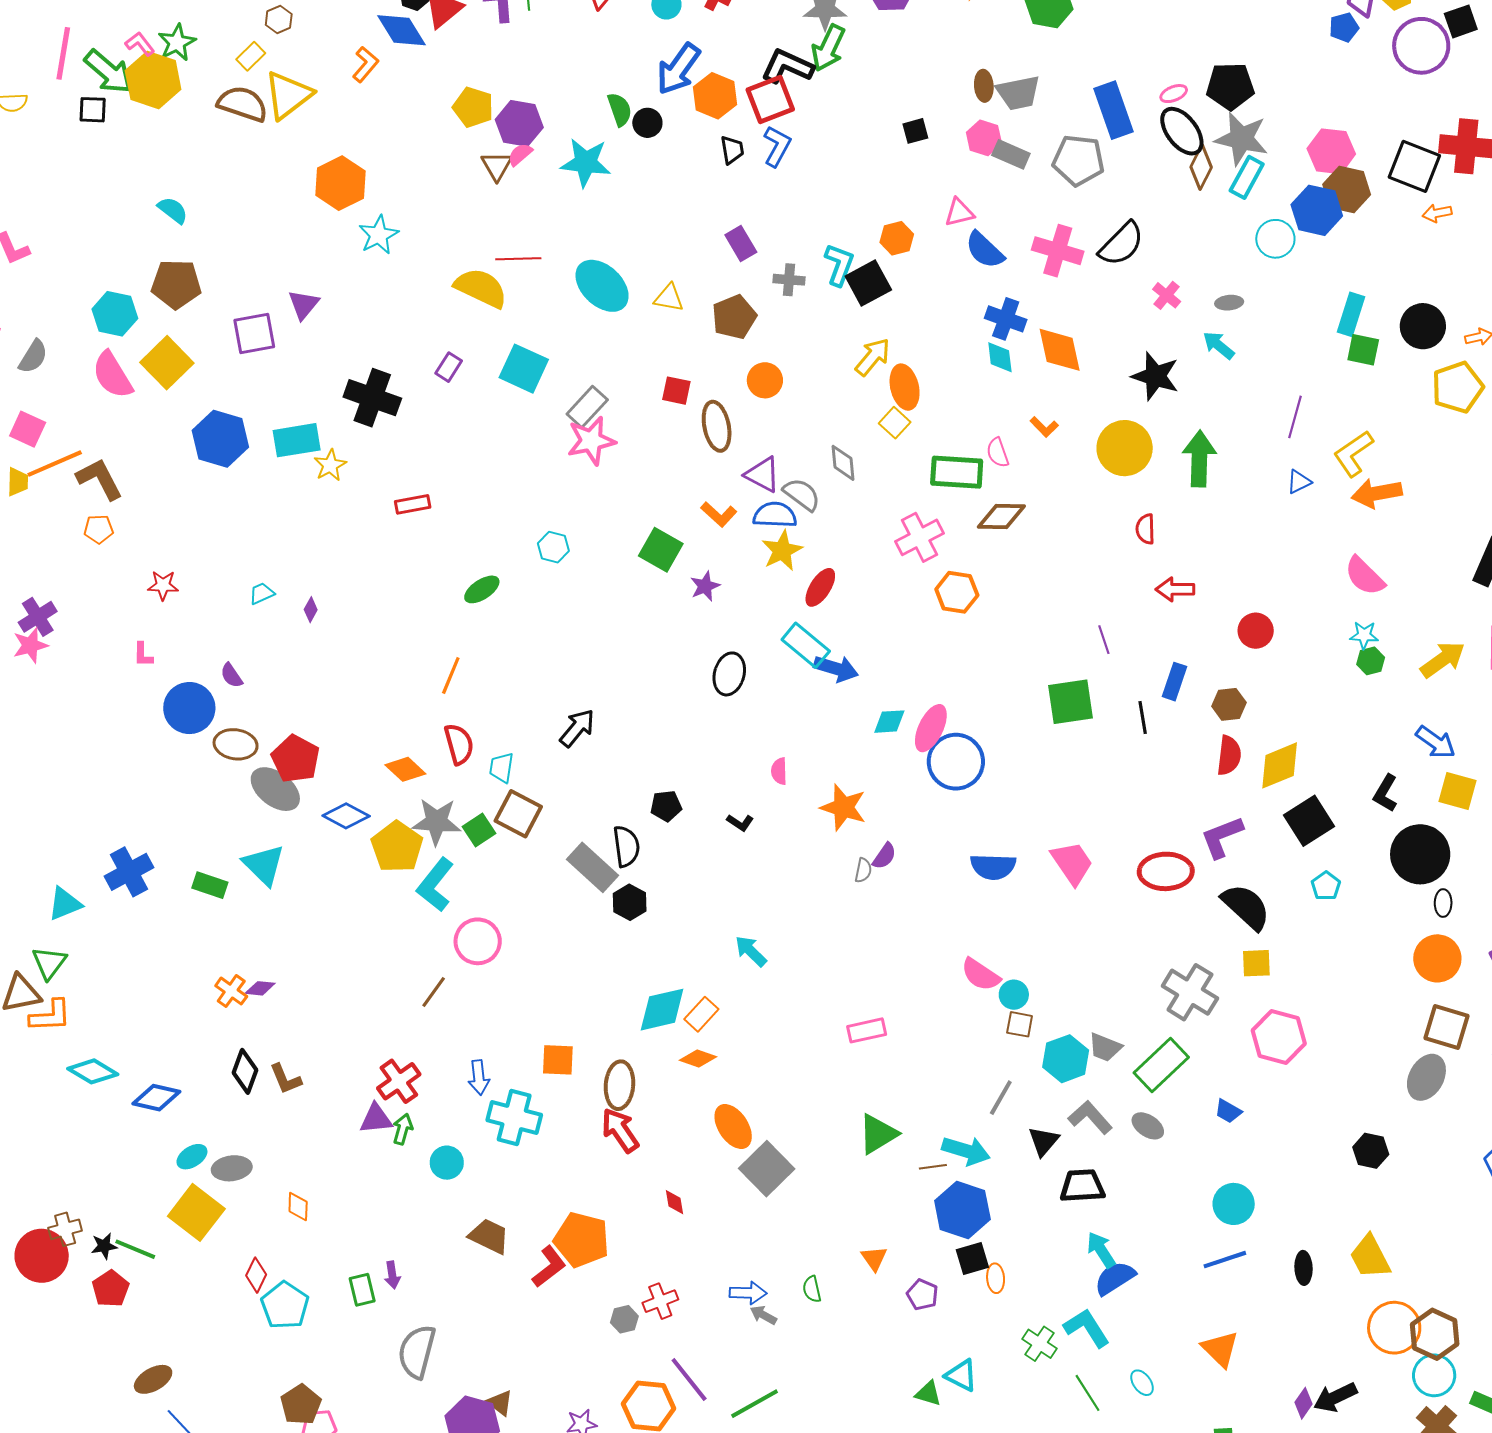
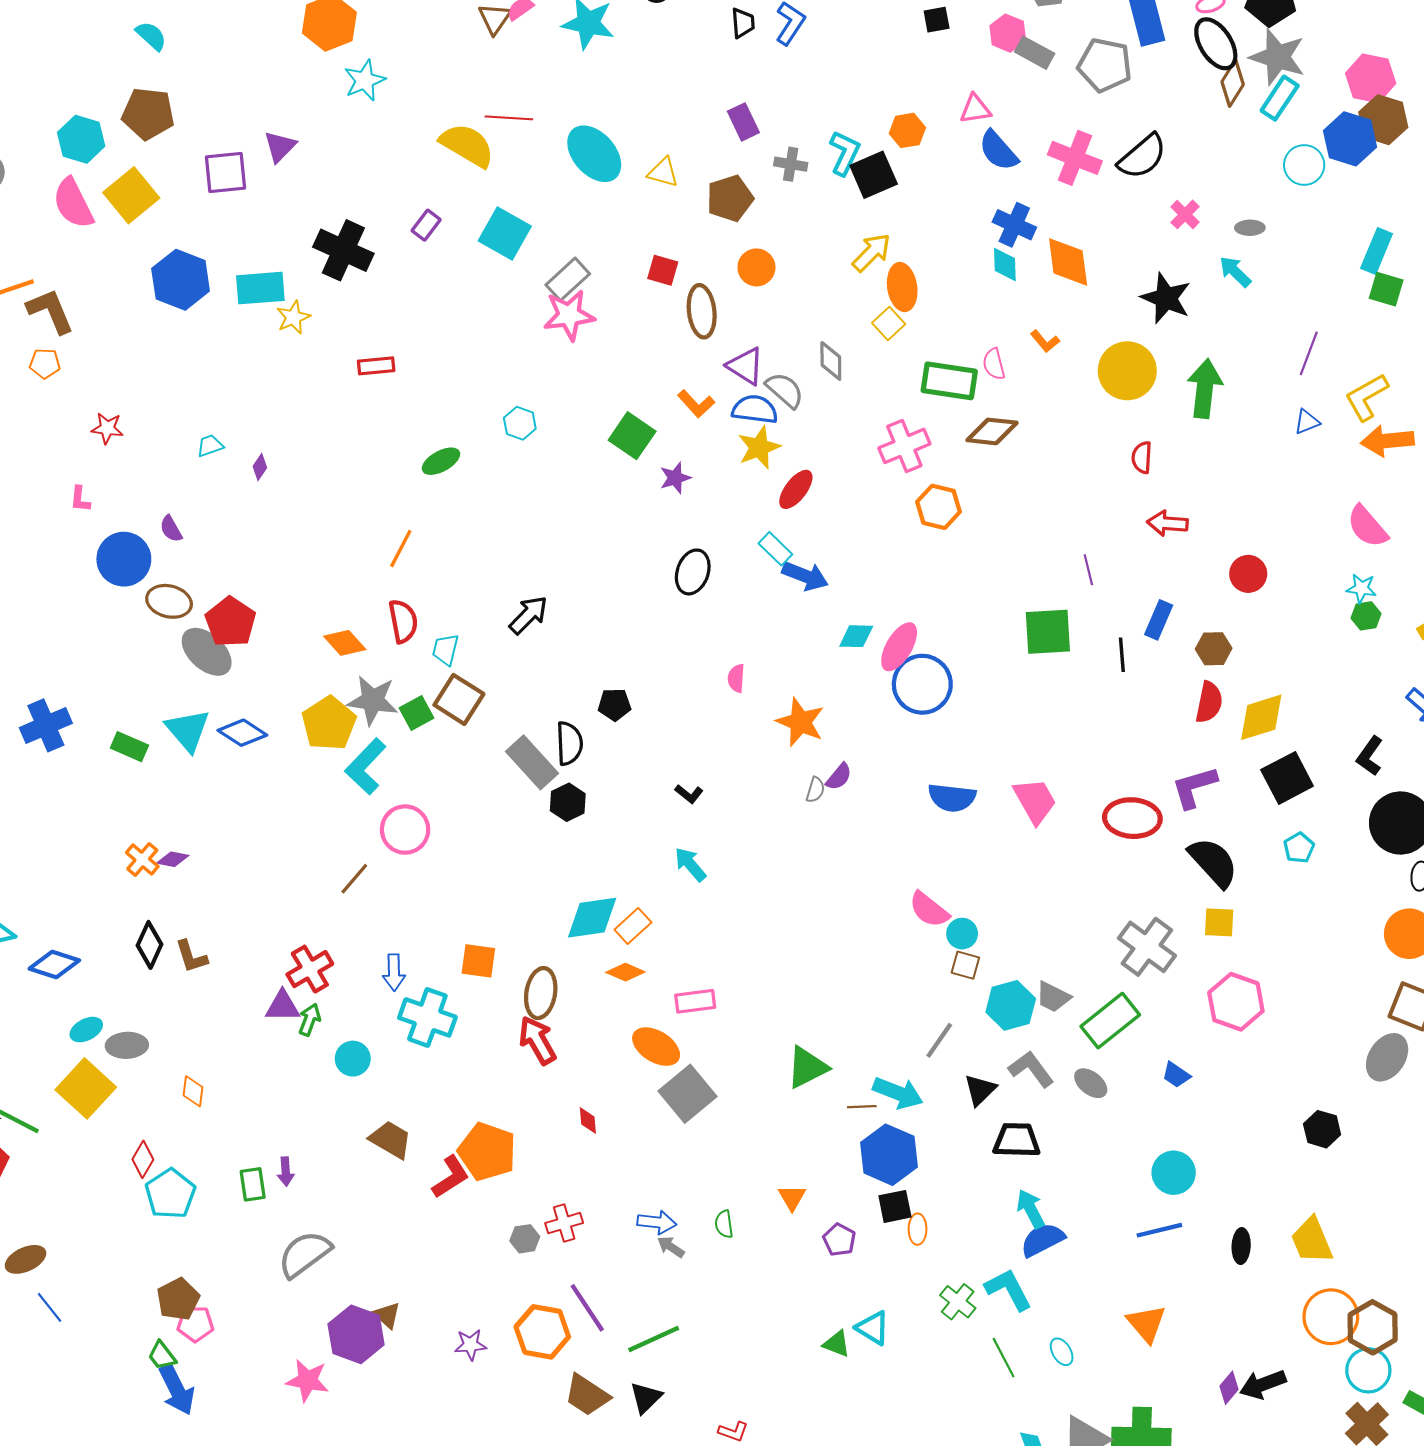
cyan rectangle: (806, 645) -> (775, 549), size x0.7
blue diamond: (346, 816) -> (242, 733), moved
black L-shape: (740, 823) -> (689, 794), moved
pink rectangle: (867, 1030) -> (695, 1001), moved
orange ellipse: (733, 1127) -> (656, 1047), turned -30
gray semicircle: (417, 1352) -> (304, 1254), turned 34

